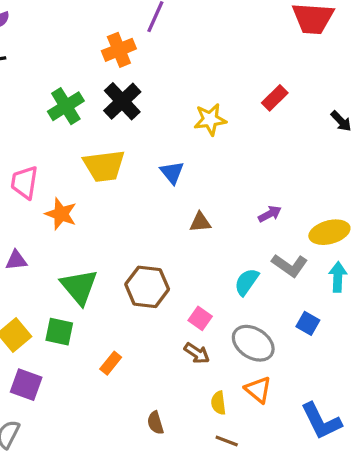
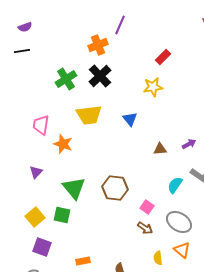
red rectangle: (275, 98) -> (163, 57), moved
brown triangle: (200, 222) -> (160, 149), moved
purple triangle: (16, 260) -> (36, 172), turned -40
orange rectangle: (111, 363) -> (83, 261), moved, turned 40

